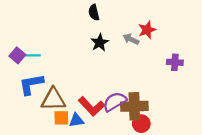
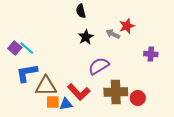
cyan line: (31, 55) -> (27, 48), turned 42
purple semicircle: (115, 102) -> (99, 66), moved
red circle: (141, 124) -> (138, 98), moved

